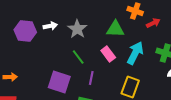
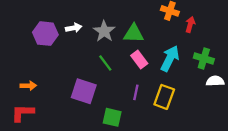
red arrow: (153, 23) -> (190, 24), turned -48
green triangle: (115, 29) -> (134, 34), moved
purple line: (91, 78) -> (136, 92), moved

